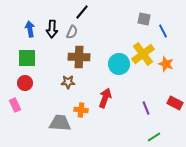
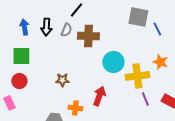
gray square: (144, 19) -> (138, 17), size x1.5
yellow cross: (143, 54) -> (137, 76), moved, turned 30
brown cross: (79, 57) -> (88, 36), moved
purple line: (146, 108) -> (145, 99), moved

